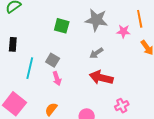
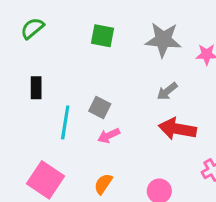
green square: (62, 26) -> (102, 36), moved
pink arrow: (57, 79) -> (109, 136), turned 88

